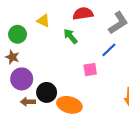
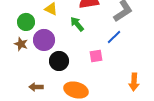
purple circle: (22, 79) -> (44, 40), moved
black circle: (47, 92) -> (59, 61), moved

